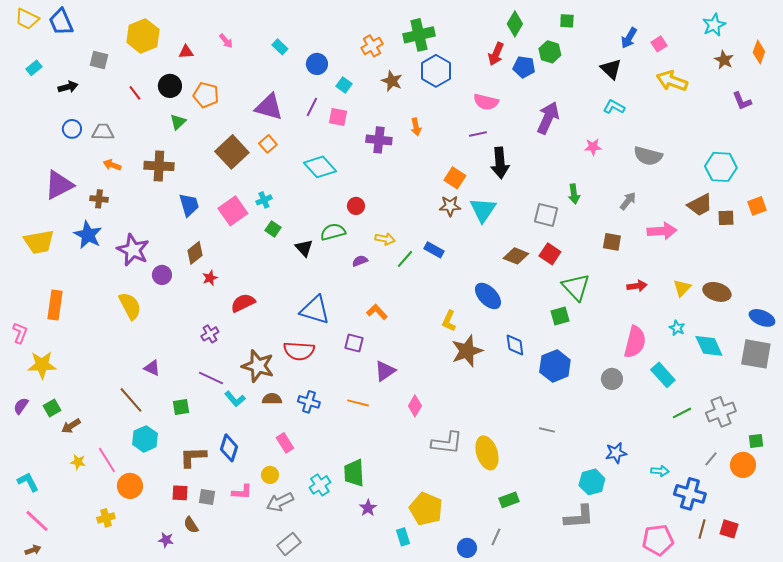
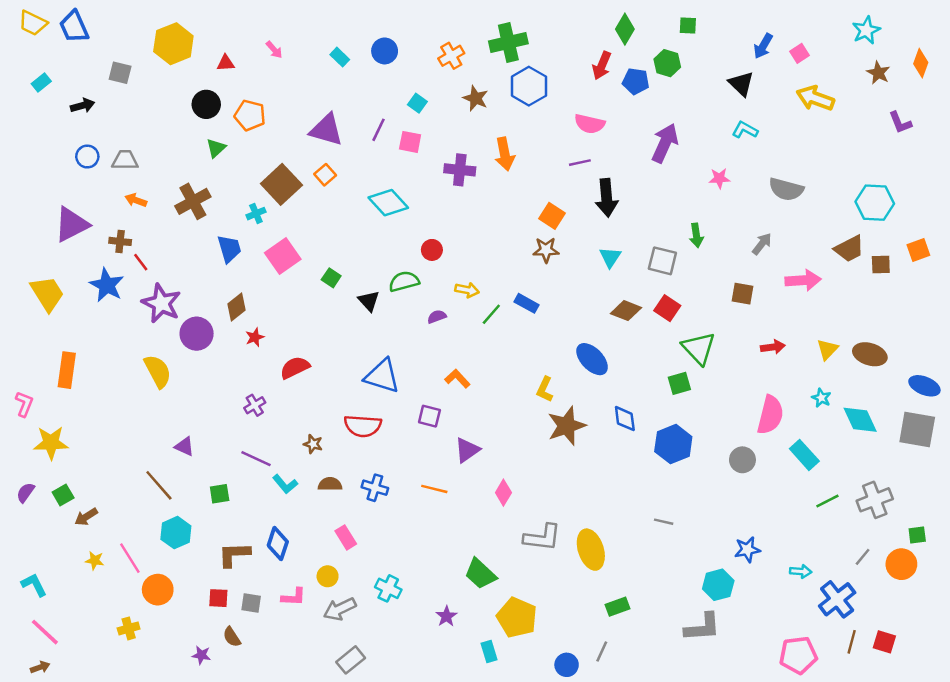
blue circle: (317, 64) -> (385, 51), moved
red line: (135, 93) -> (141, 262), moved
orange arrow: (416, 127) -> (505, 154), size x1.5
brown cross: (159, 166) -> (193, 201), turned -32
cyan cross: (264, 200) -> (256, 214), moved
cyan triangle: (483, 210) -> (610, 257), moved, size x0.7
yellow trapezoid: (39, 242) -> (47, 294), turned -112
purple circle: (162, 275) -> (197, 334), size x1.4
brown star: (258, 366) -> (313, 444), size x0.5
green trapezoid: (354, 473) -> (480, 574), moved, turned -44
cyan cross: (320, 485) -> (388, 588), turned -30
blue cross: (690, 494) -> (837, 599), turned 36

